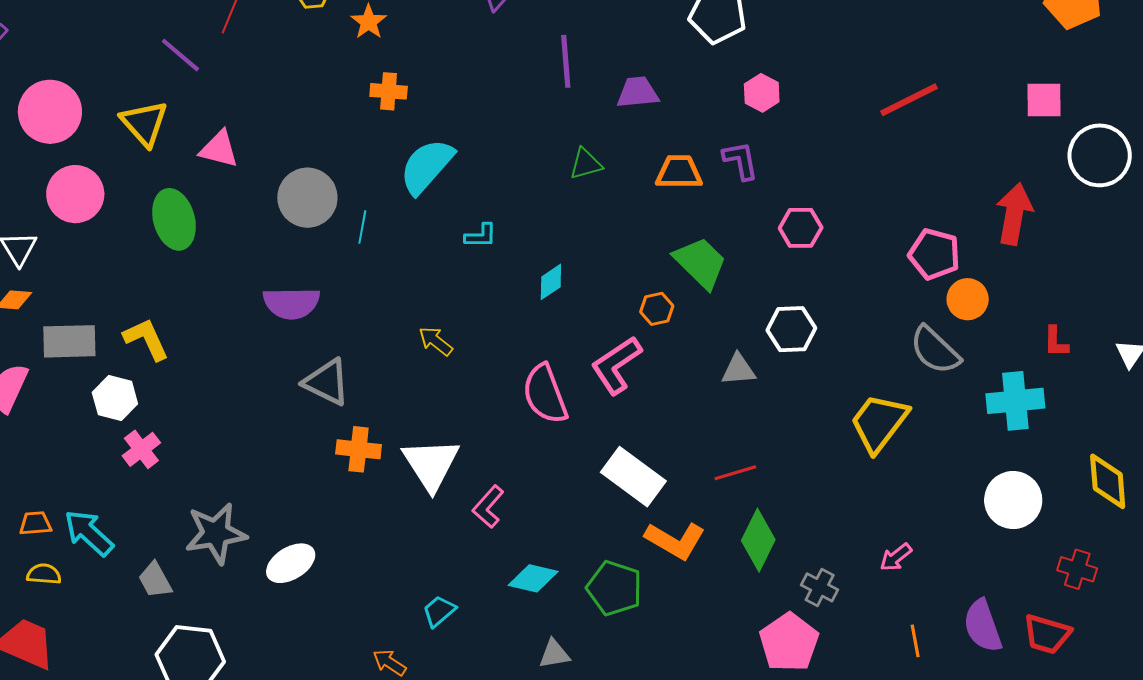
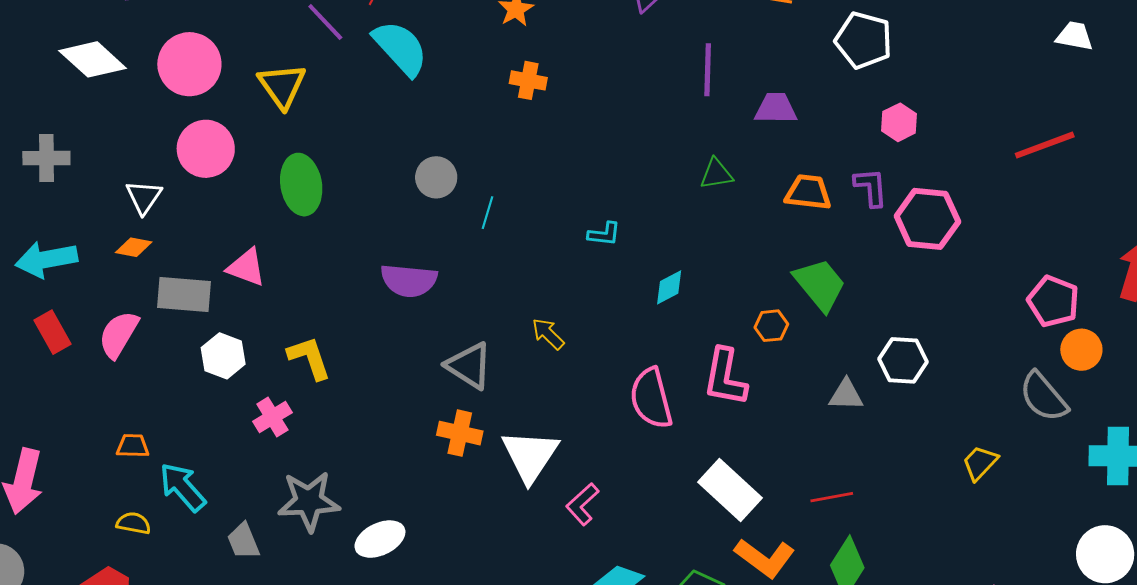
pink triangle: (219, 149) -> (246, 267), moved
cyan semicircle: (427, 166) -> (400, 48), moved, turned 90
gray circle: (307, 198) -> (436, 177), size x0.7
pink hexagon: (801, 228) -> (927, 219), moved, size x1.5
yellow L-shape: (146, 339) -> (309, 358), moved
pink L-shape: (616, 365) -> (725, 377), turned -52
gray triangle: (327, 382) -> (469, 366), moved
yellow trapezoid: (879, 423) -> (980, 463), size x0.6
pink cross: (141, 449) -> (272, 417), moved
orange trapezoid: (35, 523) -> (133, 446), moved

